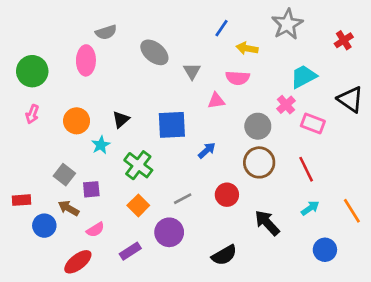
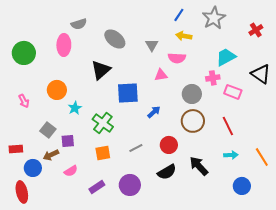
blue line: (222, 28) -> (179, 15), moved
gray triangle: (192, 71) -> (152, 45), moved
pink cross: (286, 105) -> (213, 78), turned 32
pink arrow: (32, 114) -> (24, 101), moved, turned -48
black triangle: (121, 120) -> (101, 70), moved, size x1.5
orange square: (138, 205) -> (103, 153), turned 35
brown arrow: (68, 208) -> (51, 155), turned -56
cyan arrow: (310, 208) -> (231, 155), turned 32
purple circle: (169, 232) -> (130, 185), moved
black semicircle: (224, 255) -> (167, 172), moved
red ellipse: (78, 262) -> (22, 192), moved, turned -65

